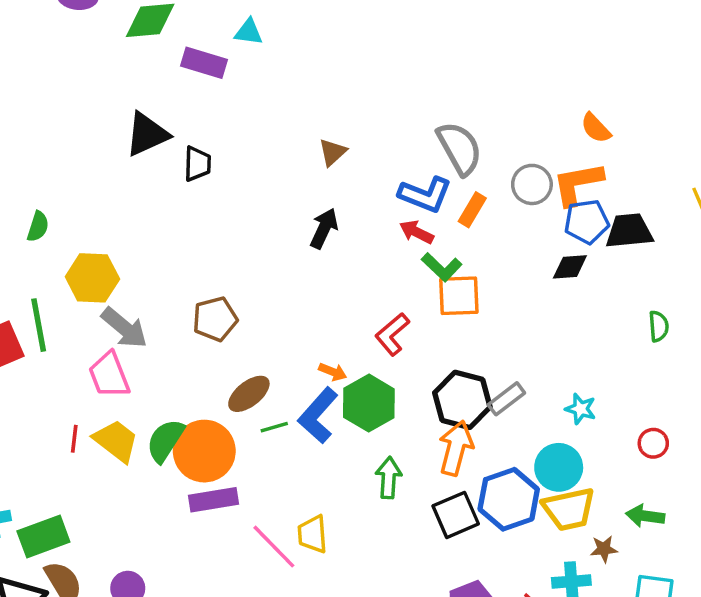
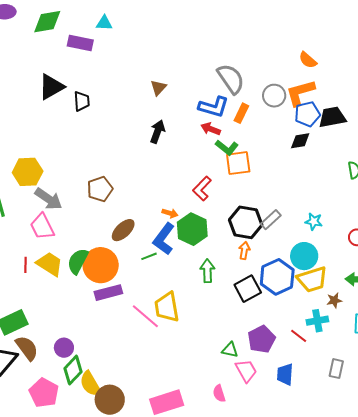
green line: (274, 427) -> (149, 256), moved
orange arrow: (456, 448) -> (244, 250), size x0.6
yellow trapezoid: (312, 534) -> (167, 307), size x1.4

